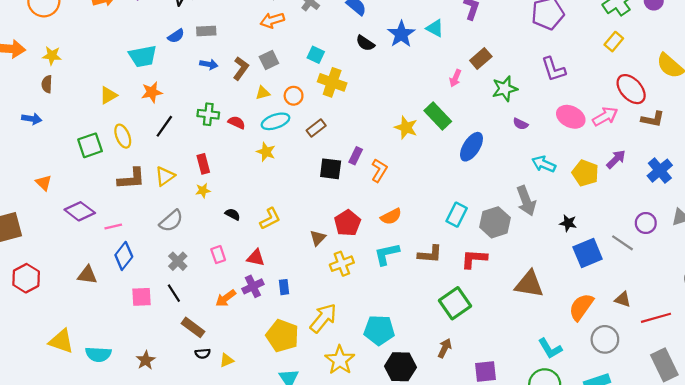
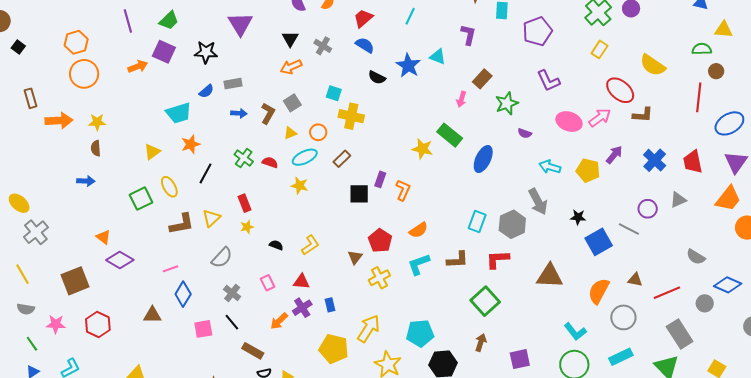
green cross: (208, 114) -> (244, 158), turned 36
purple diamond: (80, 211) -> (120, 260), moved

